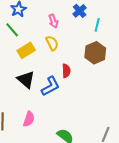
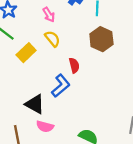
black triangle: (26, 80) -> (35, 104), moved
pink semicircle: (29, 119) -> (45, 126), turned 98

